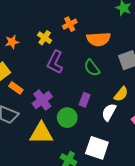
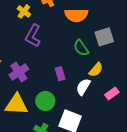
green semicircle: (92, 68) -> (81, 48), moved
purple rectangle: (85, 100) -> (60, 74), turned -40
green circle: (67, 118) -> (45, 101), moved

